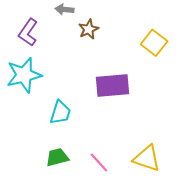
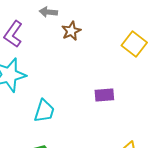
purple rectangle: (112, 85) -> (104, 95), moved, size x0.6

